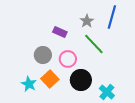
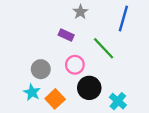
gray star: (87, 21) -> (80, 12), moved
gray circle: (43, 55) -> (41, 69), moved
orange square: (50, 79) -> (55, 99), moved

